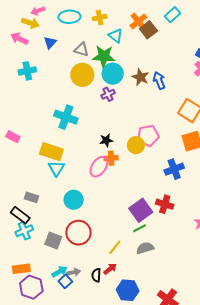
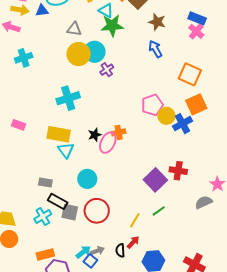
blue triangle: (50, 43) -> (42, 11), moved, turned 48
green star: (104, 56) -> (112, 26), moved
cyan circle: (113, 74) -> (95, 52), moved
brown star: (140, 77) -> (157, 22), moved
cyan cross: (66, 117) -> (68, 98), turned -30
black star: (106, 140) -> (95, 135), moved
yellow circle: (136, 145) -> (166, 116), moved
blue cross: (174, 169) -> (183, 124), moved
black rectangle: (20, 215) -> (58, 201), moved
green line: (140, 228) -> (159, 211), moved
gray square: (53, 241) -> (70, 212), moved
gray semicircle: (145, 248) -> (204, 202), moved

